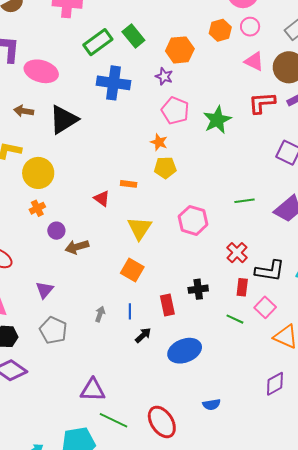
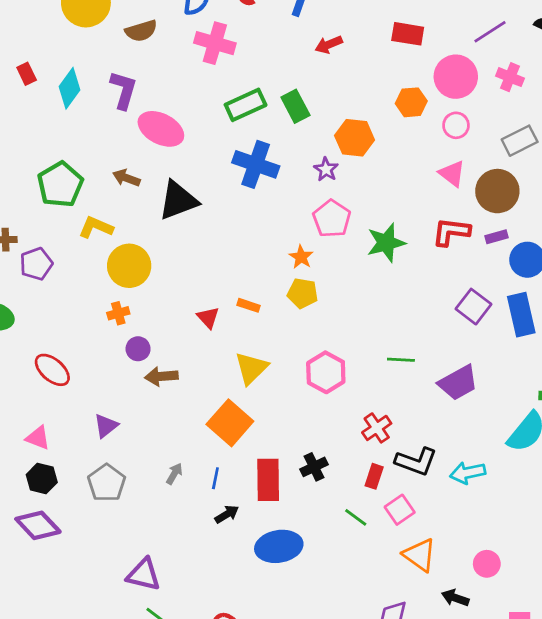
orange hexagon: (220, 30) -> (411, 102), moved
orange square: (132, 270) -> (230, 423), size x1.4
black cross: (198, 289) -> (314, 467), turned -30
red rectangle: (167, 305) -> (268, 480), size x1.4

